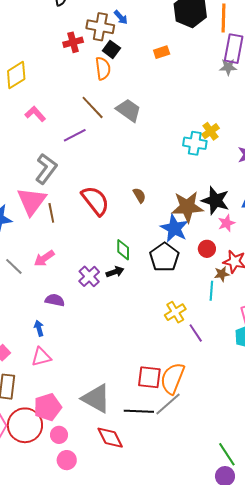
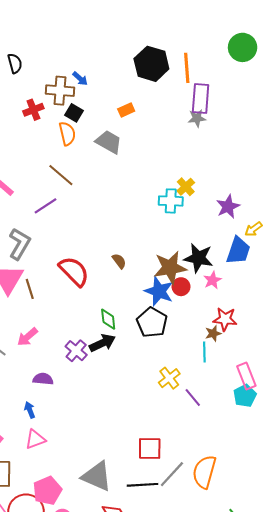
gray trapezoid: (129, 110) -> (109, 142), moved
red circle: (207, 249) -> (181, 287), moved
black arrow: (115, 272) -> (102, 343), size x1.4
orange semicircle: (172, 378) -> (204, 472), moved

